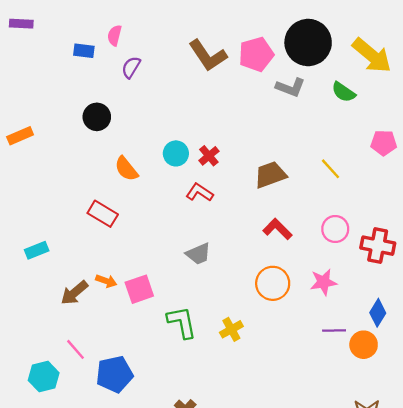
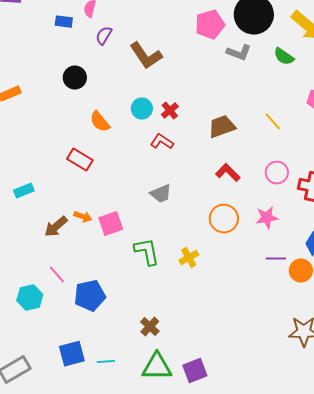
brown L-shape: (208, 55) -> (146, 56), moved

